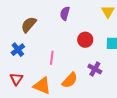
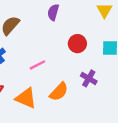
pink line: (52, 58) -> (37, 65), turned 56

